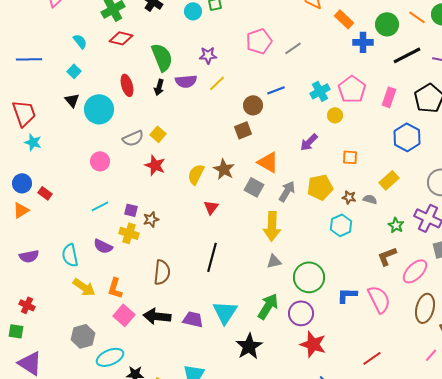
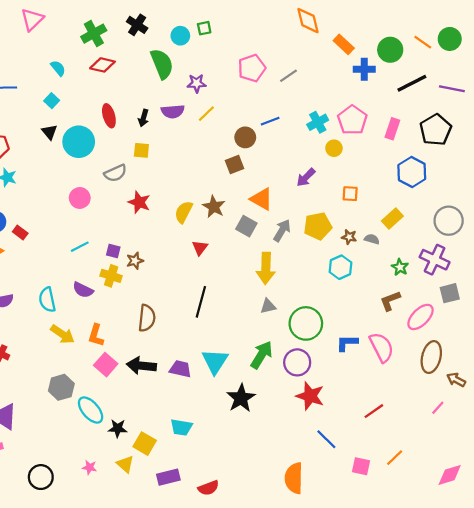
green semicircle: (162, 57) -> (162, 64), moved
yellow square: (158, 134) -> (141, 150), moved, turned -35
cyan ellipse: (110, 357) -> (91, 410), turned 72

